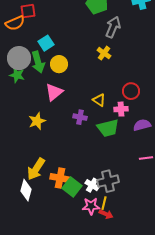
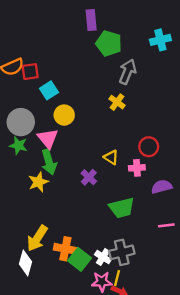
red square: (28, 11) -> (30, 72), moved
gray circle: (19, 58) -> (21, 122), moved
green arrow: (38, 62) -> (49, 162), moved
green star: (17, 75) -> (18, 146), moved
pink triangle: (54, 92) -> (48, 138), moved, turned -30
purple cross: (80, 117) -> (89, 177), turned 32
green trapezoid: (108, 128) -> (122, 208), moved

